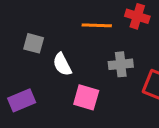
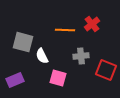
red cross: (137, 16) -> (92, 24), turned 35
gray square: (34, 43) -> (23, 42), size x1.5

